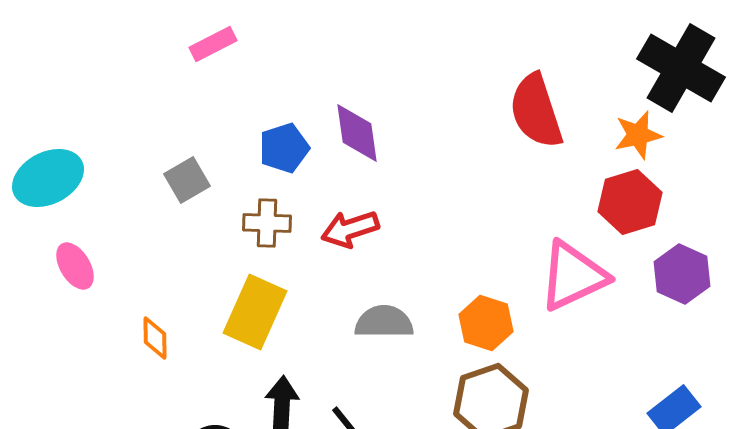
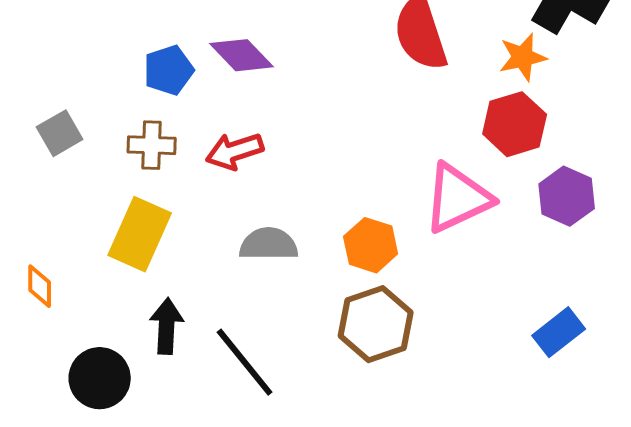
purple diamond: (357, 133) -> (242, 55), turned -36
gray square: (187, 180) -> (60, 133), moved
orange diamond: (155, 338) -> (40, 286), moved

